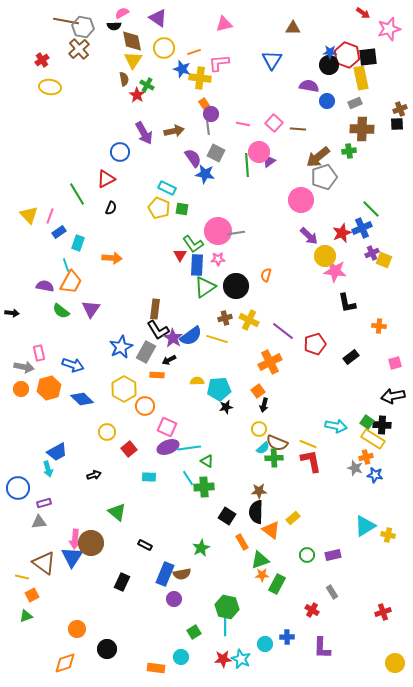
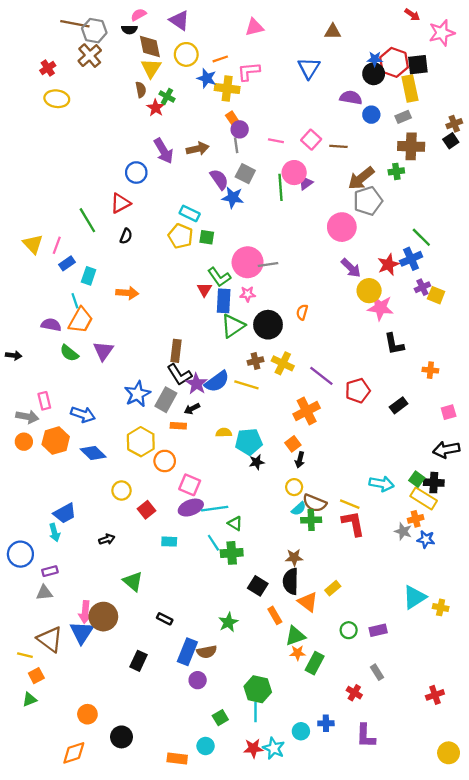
black square: (397, 124) -> (451, 141), turned -32

